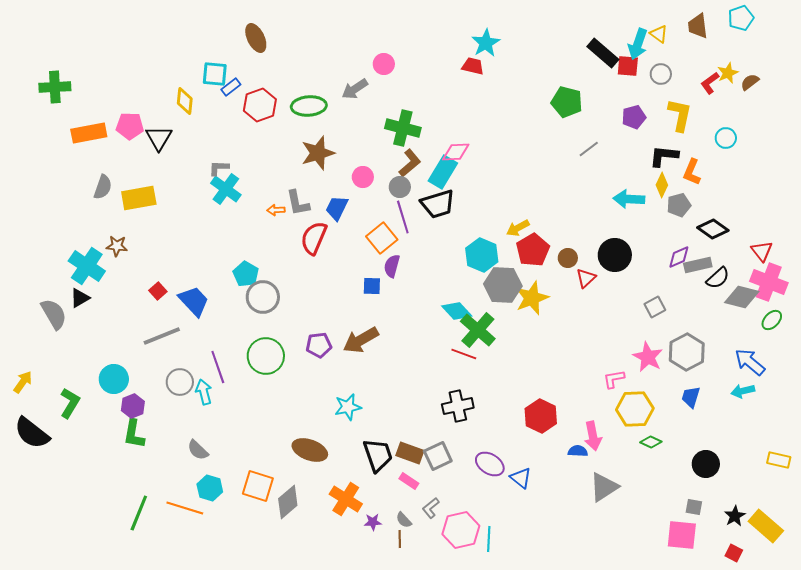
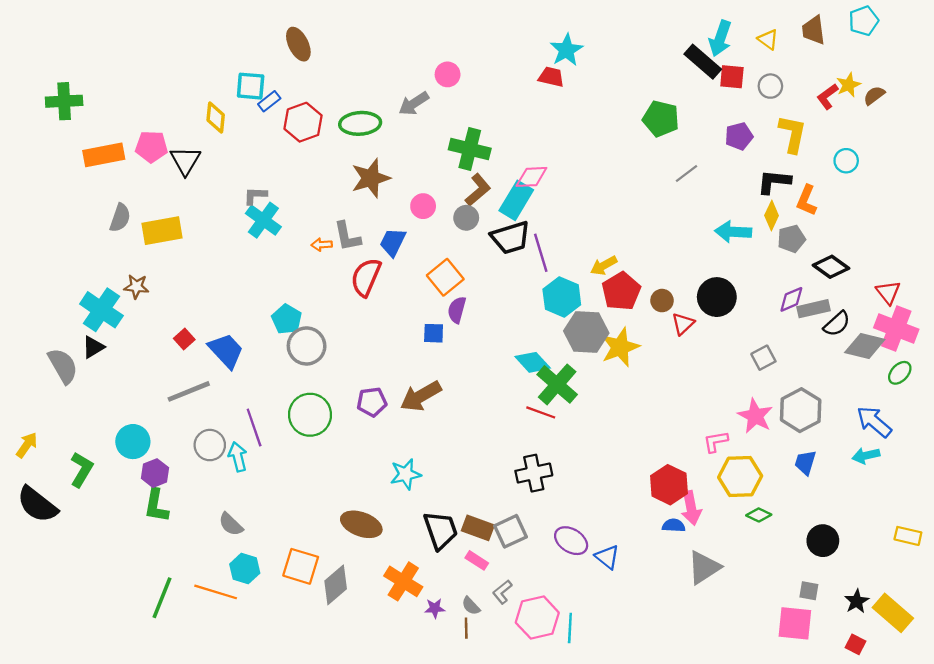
cyan arrow: (638, 44) -> (720, 38), moved
purple line: (403, 217) -> (541, 253), moved
red hexagon: (541, 416) -> (669, 485), moved

